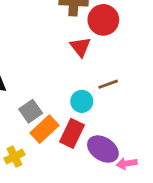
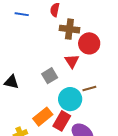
cyan circle: (82, 101) -> (70, 99), size x1.5
gray square: (31, 111) -> (50, 76), moved

